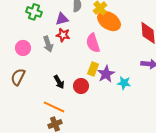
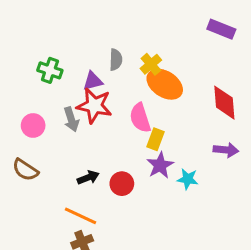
red star: (63, 35) -> (94, 106), size x1.6
yellow rectangle: (93, 69) -> (156, 139), moved
brown semicircle: (18, 77) -> (25, 170), turned -84
black arrow: (59, 82) -> (88, 178), turned -80

